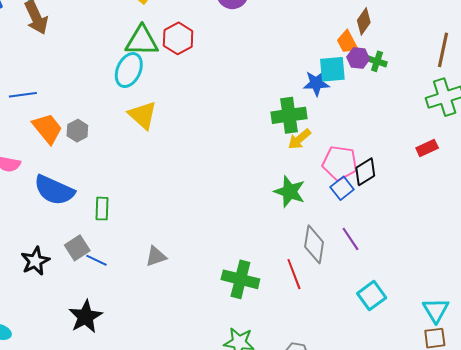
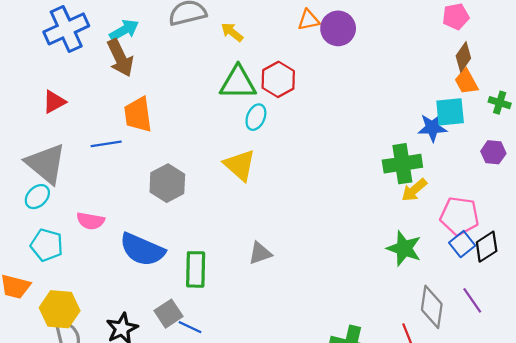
brown diamond: (364, 21) -> (463, 57), moved
purple hexagon: (358, 58) -> (493, 152), moved
cyan ellipse: (129, 70) -> (256, 117), moved, size x0.7
orange trapezoid: (47, 129) -> (138, 115), moved, turned -148
gray hexagon: (77, 131) -> (167, 183), size x1.5
black diamond: (365, 172) -> (487, 247), moved
green rectangle: (102, 209) -> (196, 269), size x1.4
gray triangle: (156, 256) -> (260, 253), moved

